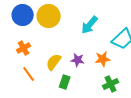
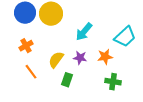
cyan arrow: (90, 25) -> (84, 32), moved
green cross: (111, 84) -> (113, 82), turned 35

